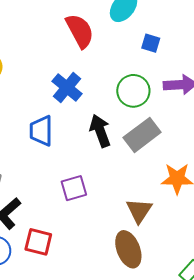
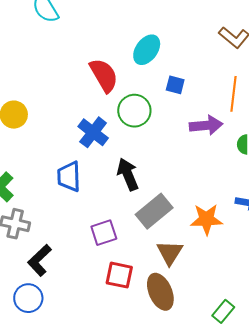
green circle: (133, 91) -> (134, 111), moved
gray rectangle: (142, 135) -> (154, 211), moved
red square: (38, 242) -> (119, 275), moved

